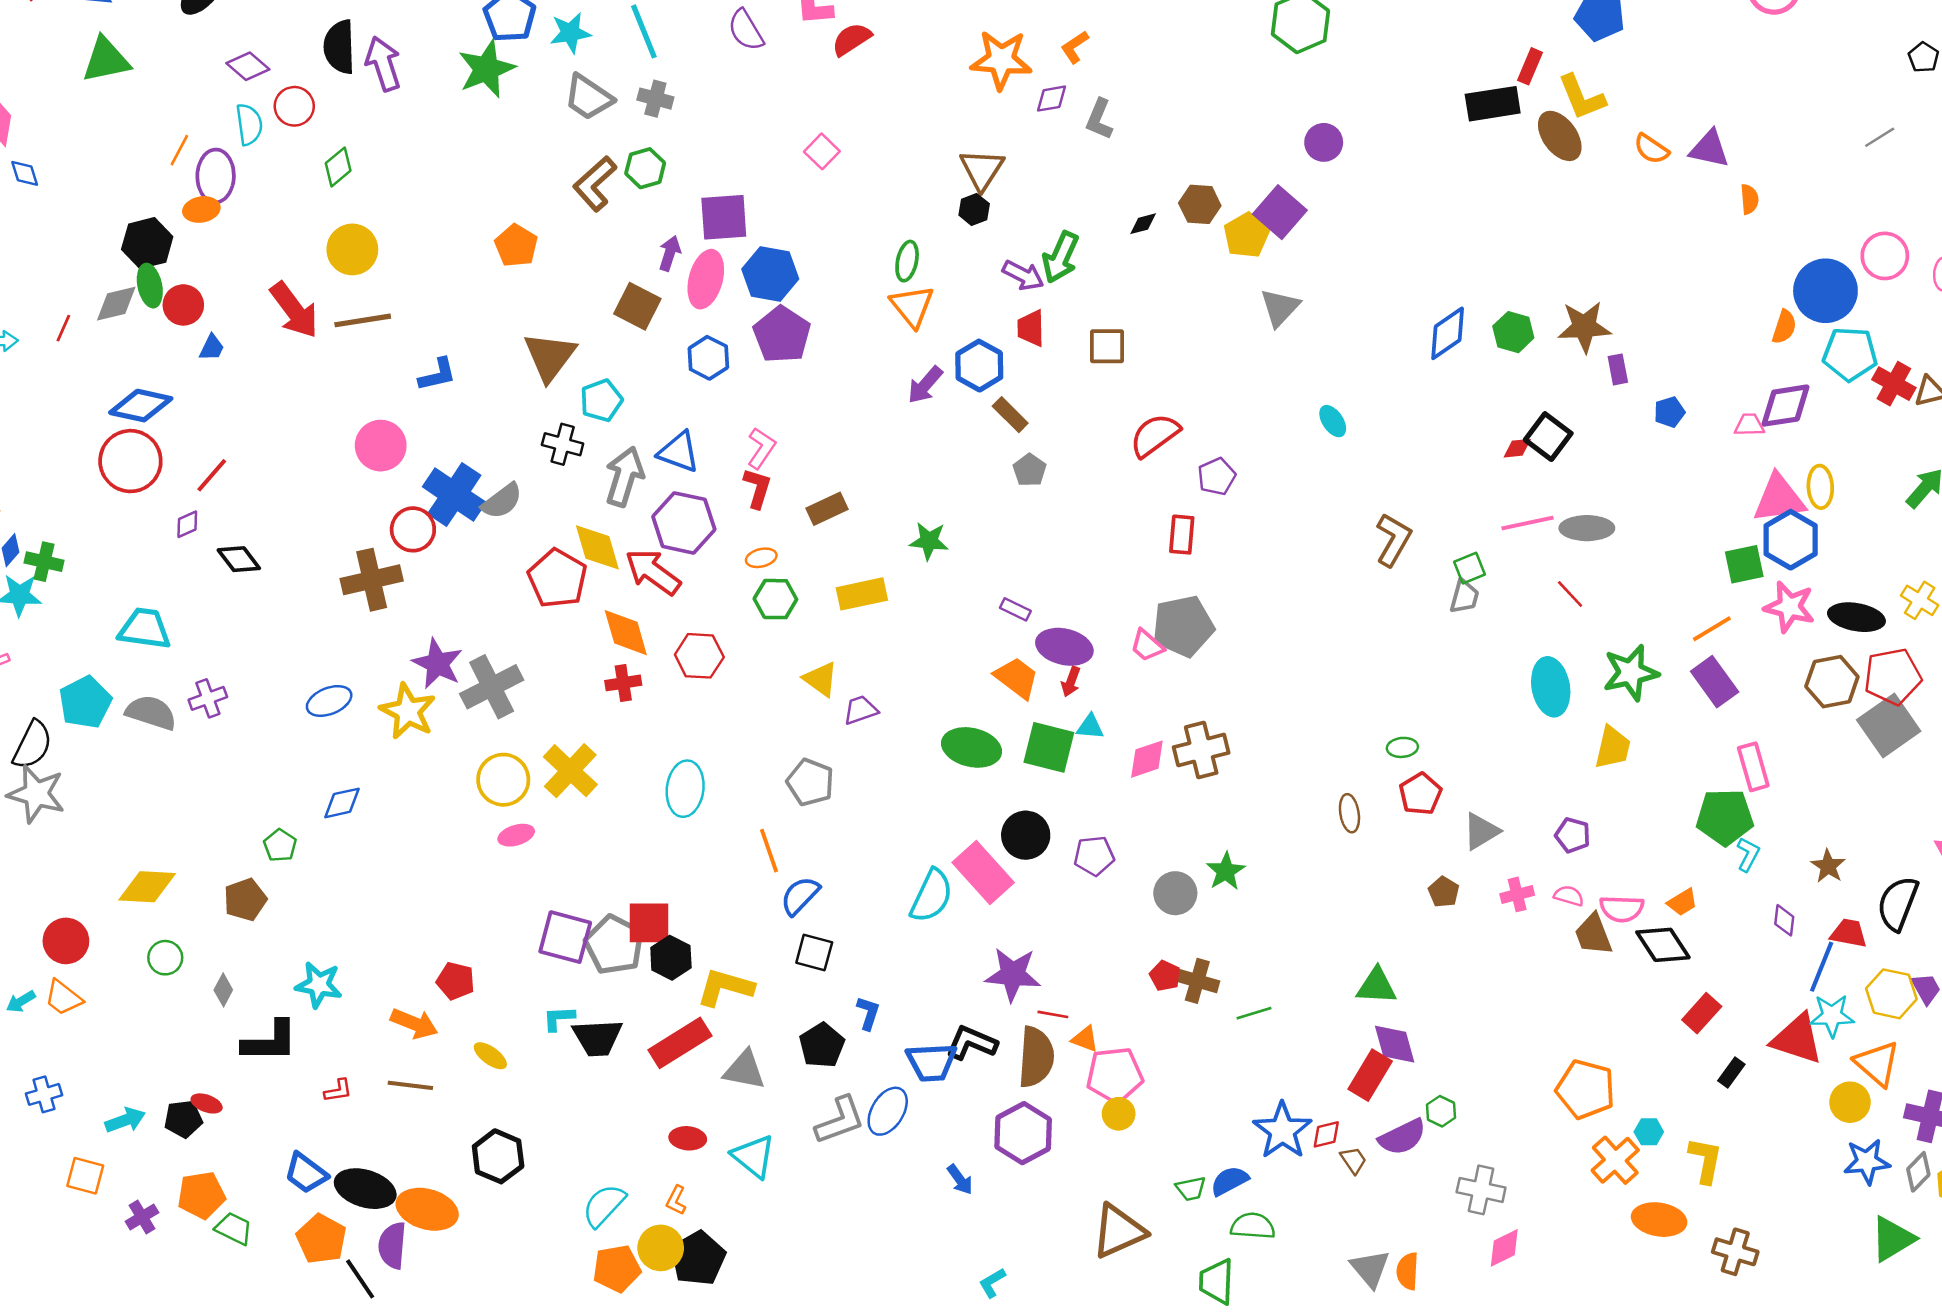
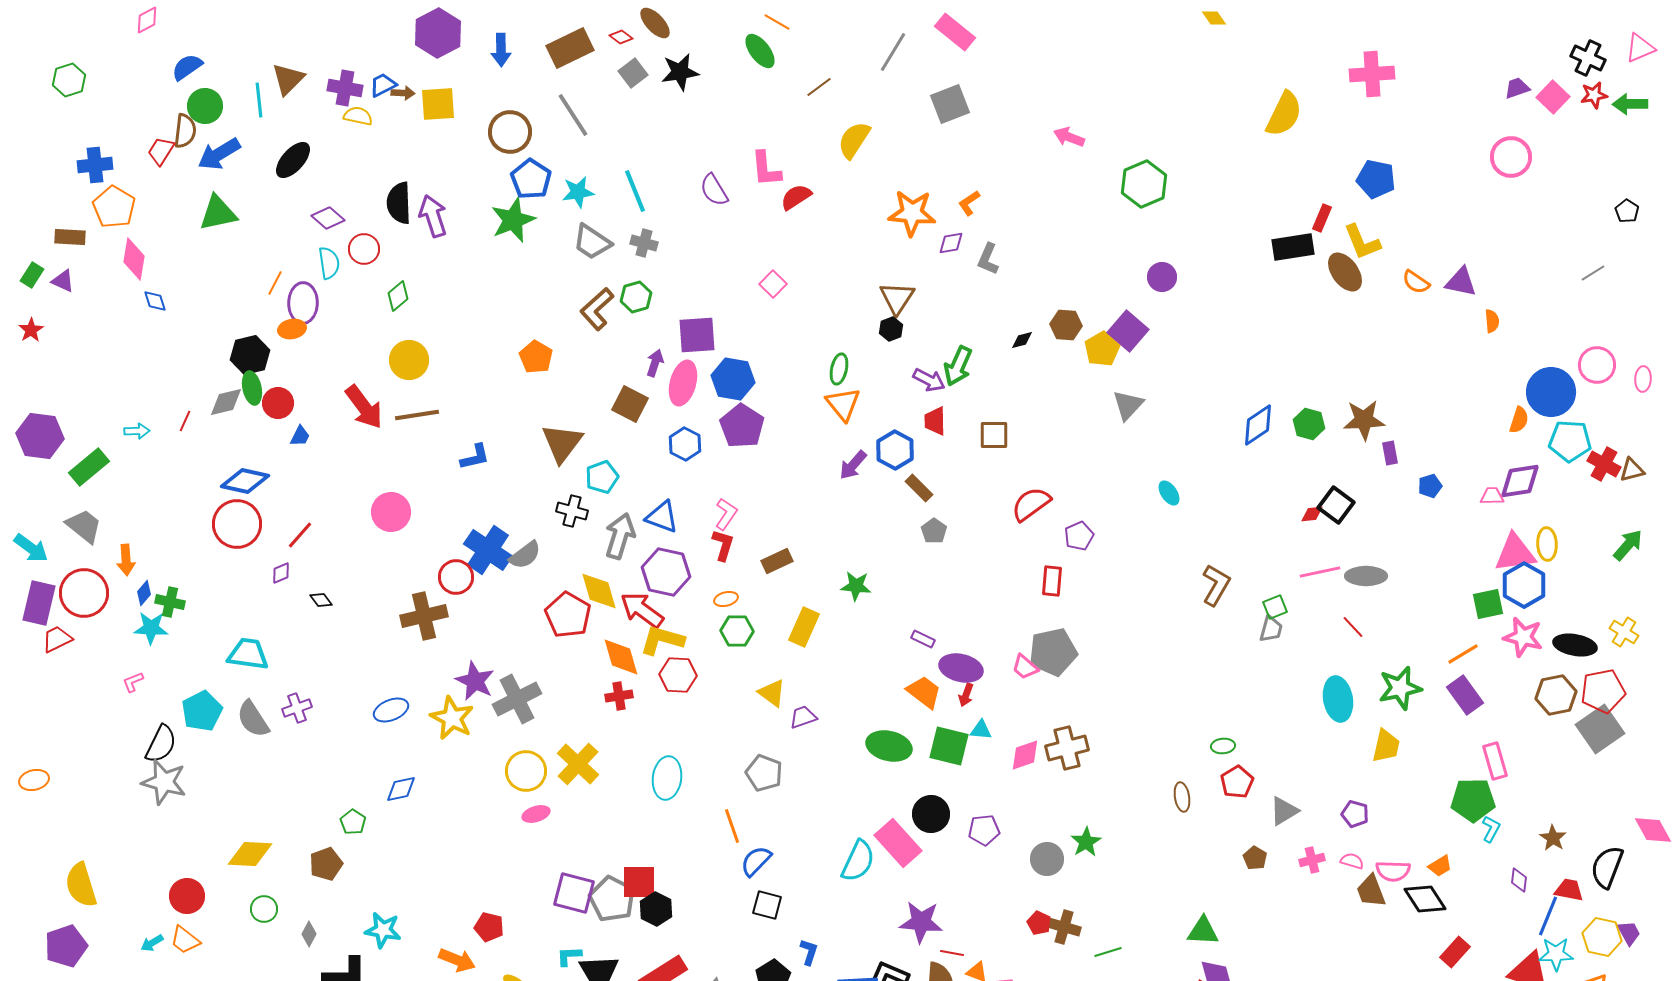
pink circle: (381, 446) -> (391, 512), moved
black diamond: (239, 559) -> (321, 600), size x0.7
yellow rectangle: (862, 594) -> (804, 627), turned -54
gray semicircle: (151, 713) -> (253, 719), turned -141
yellow L-shape: (725, 987) -> (662, 640), moved

